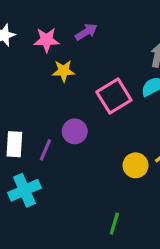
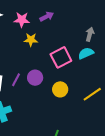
purple line: (45, 150) -> (16, 80), moved
yellow circle: (136, 165) -> (60, 89), moved

